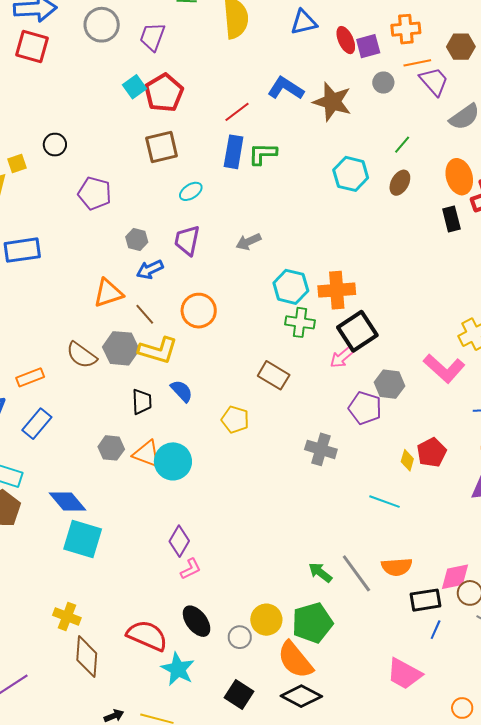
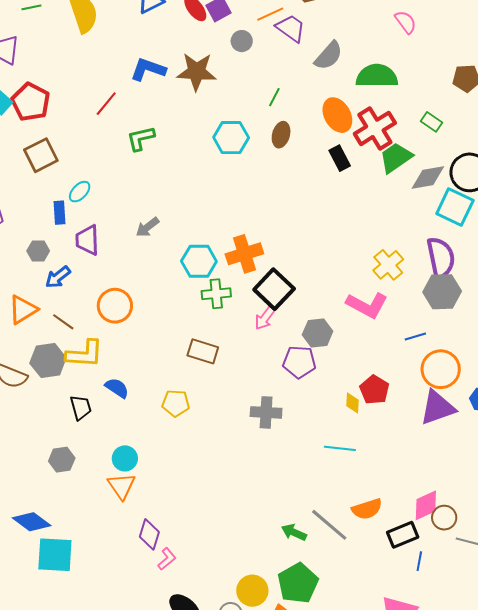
blue rectangle: (234, 152) -> (60, 213), moved, size x0.7
orange triangle: (147, 454) -> (122, 486), moved, turned 48
cyan circle: (173, 461) -> (125, 458), size x0.7

